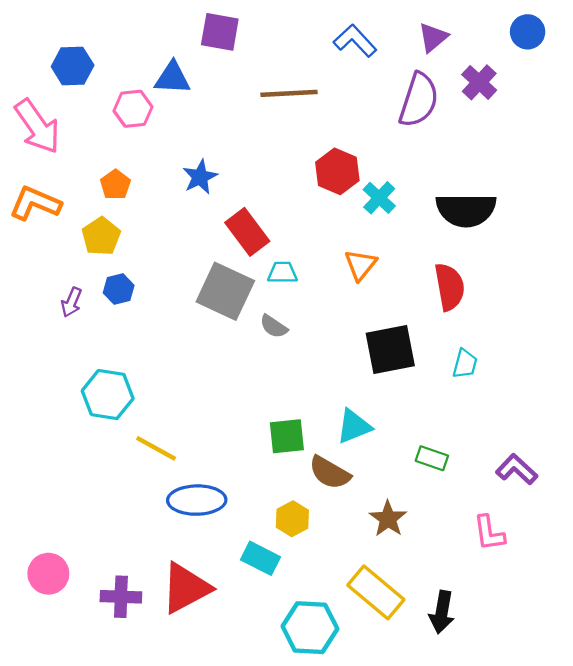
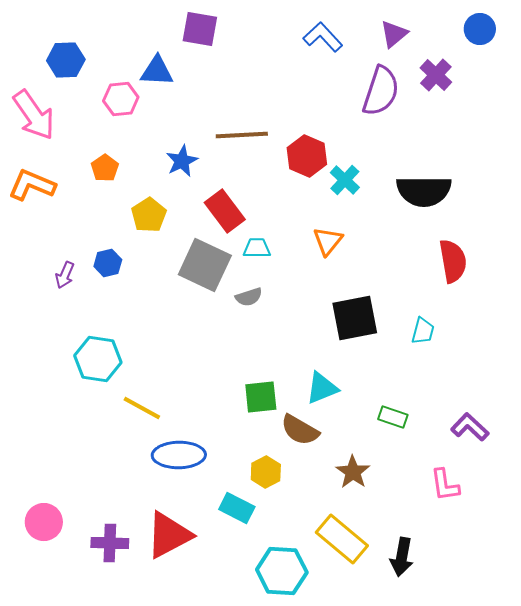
brown line: (289, 93) -> (242, 135), moved
yellow pentagon: (101, 236) -> (149, 215), moved
red semicircle: (450, 287) -> (453, 261), moved
gray semicircle: (274, 326) -> (249, 297), turned -52

